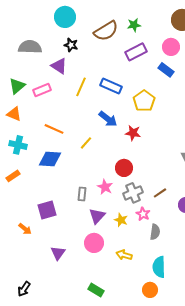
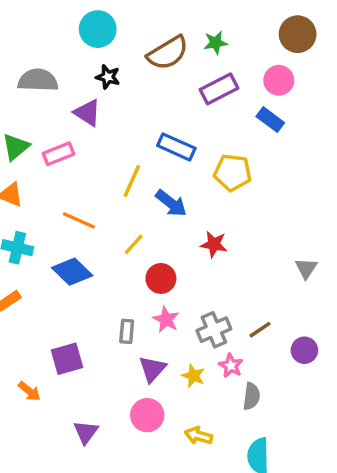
yellow line: (81, 87) -> (132, 181), moved
yellow pentagon: (144, 101) -> (233, 173), turned -30
red star: (133, 133) -> (214, 244), moved
blue diamond: (50, 159) -> (72, 272), turned 40
red circle: (124, 168) -> (161, 278), moved

